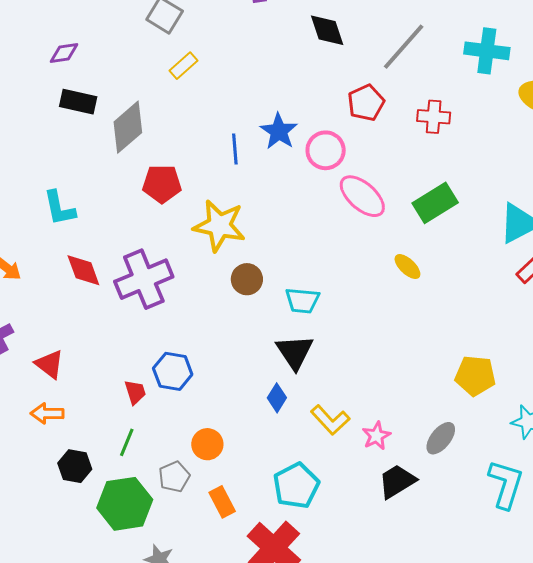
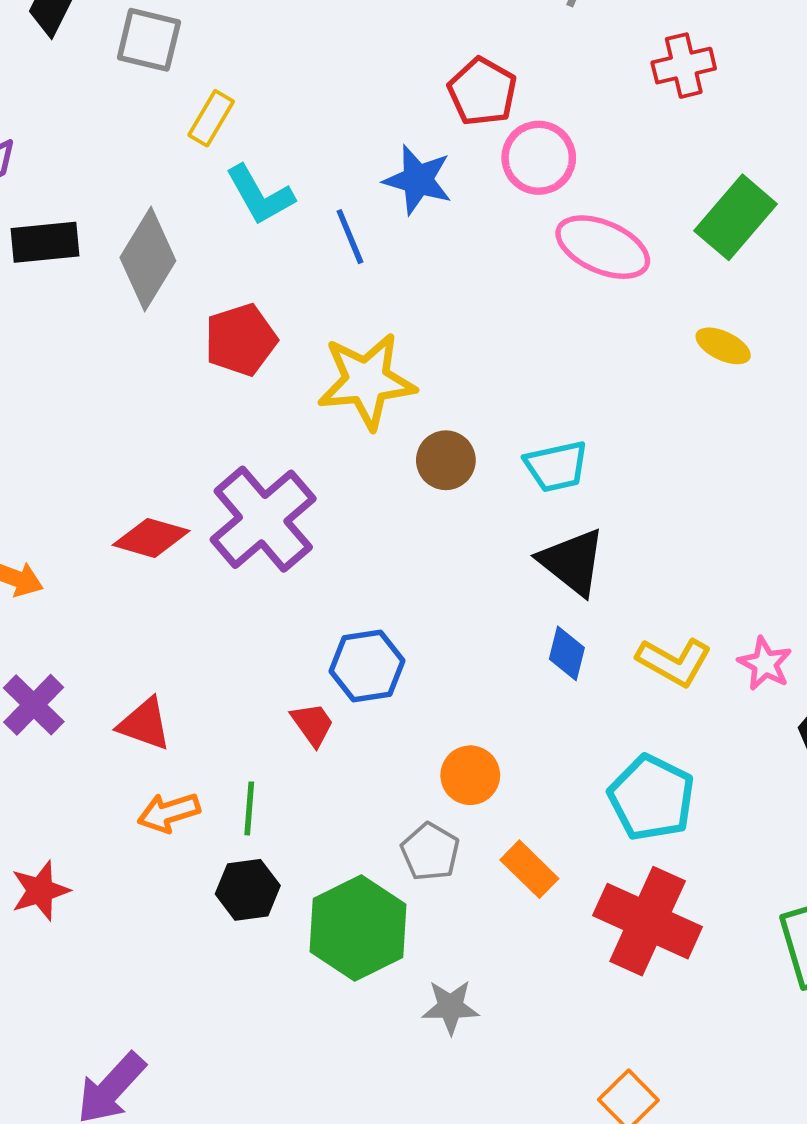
red pentagon: (366, 103) -> (482, 92), moved
pink circle: (326, 150) -> (539, 158), moved
cyan L-shape: (59, 208) -> (260, 195), moved
red diamond: (83, 270) -> (151, 538), turned -36
green line: (127, 442) -> (249, 808), moved

